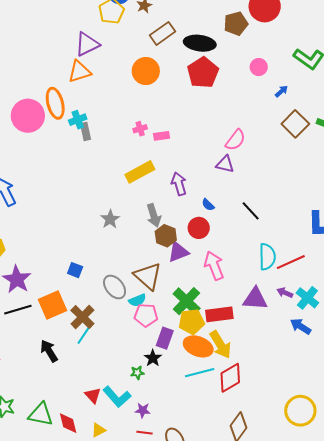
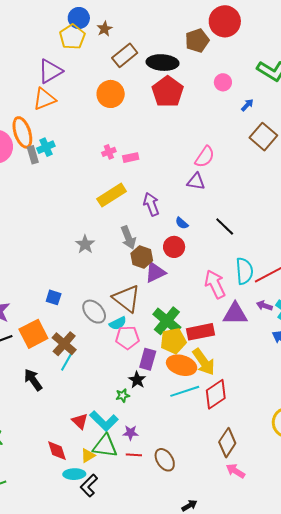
gray rectangle: (86, 131) -> (33, 155), moved
pink arrow: (214, 266) -> (215, 284), moved
green triangle: (41, 414) -> (105, 446), moved

